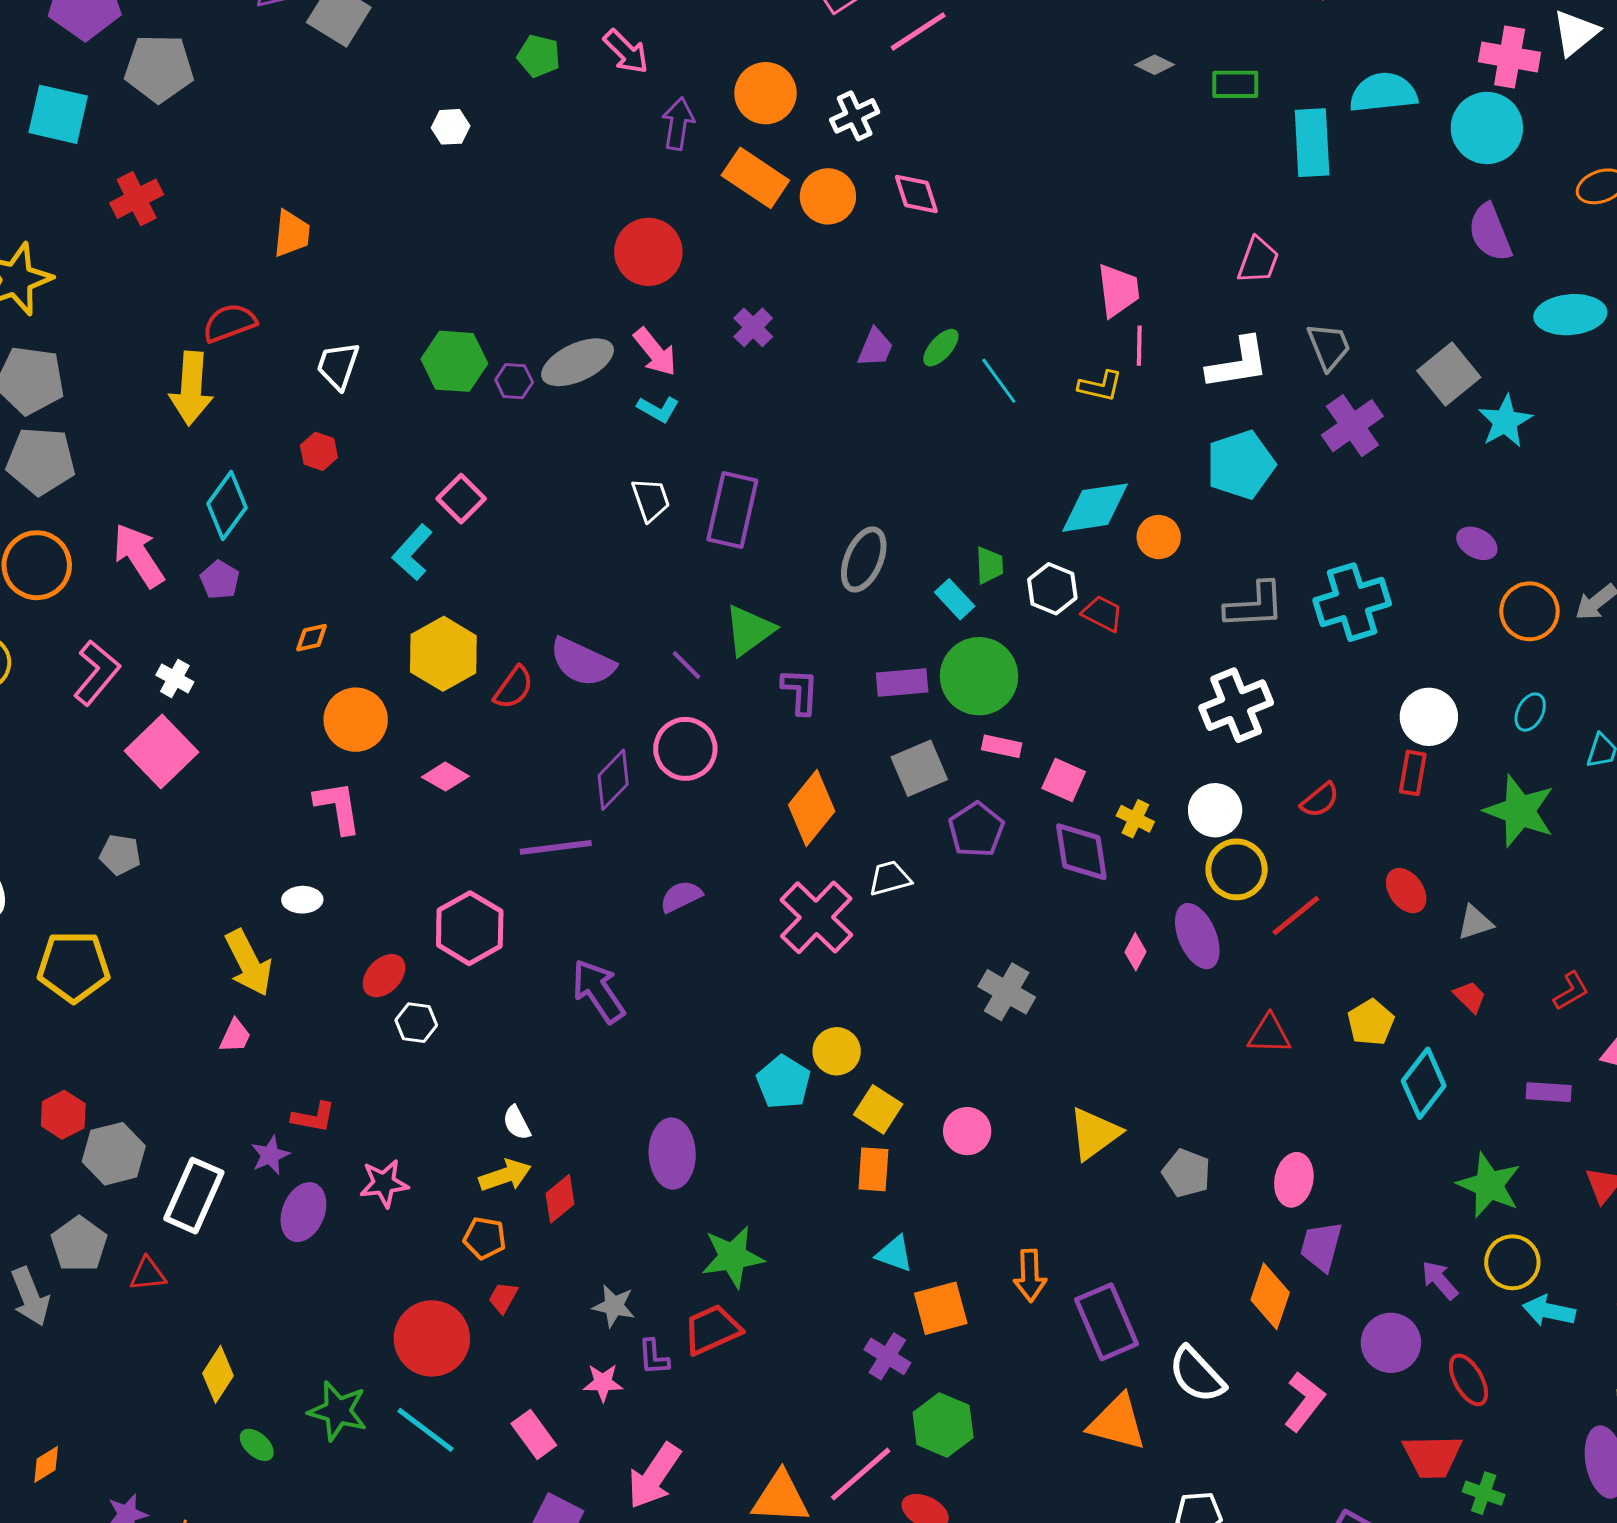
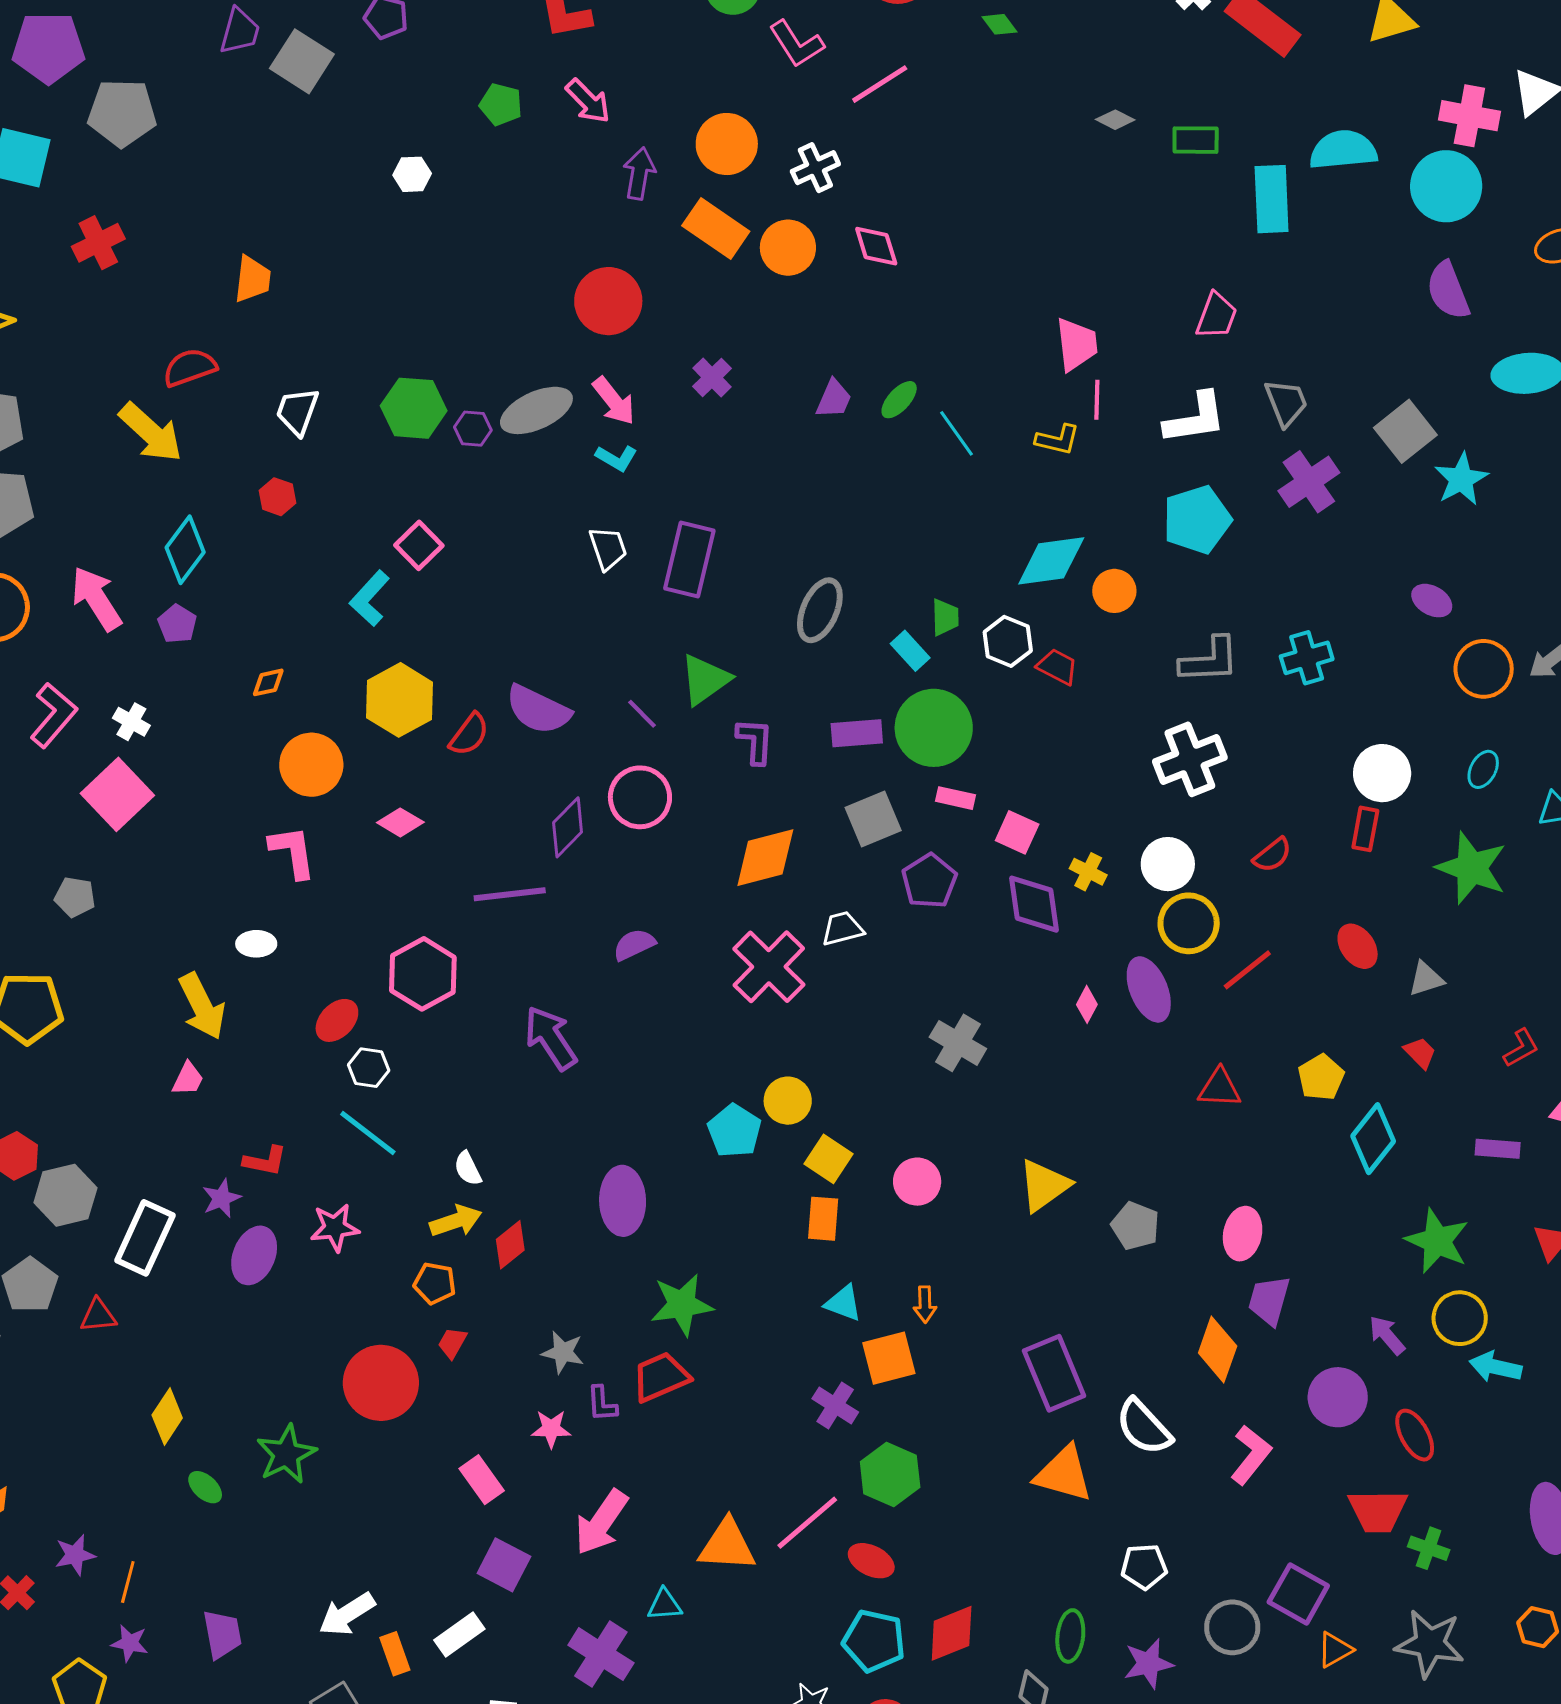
yellow arrow: (191, 388) -> (151, 433), turned -52
cyan cross: (1352, 602) -> (1307, 658), size x0.7
orange diamond: (812, 808) -> (765, 858), turned 36
orange arrow: (1030, 1276) -> (925, 1304), moved, size x0.7
green star: (338, 1411) -> (286, 1454), turned 30
cyan line: (426, 1430) -> (368, 1133), moved

